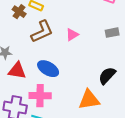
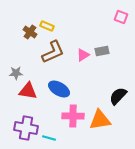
gray rectangle: (112, 33) -> (102, 51), moved
pink cross: (40, 96) -> (73, 116), moved

